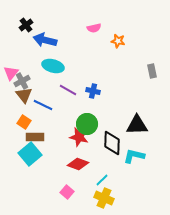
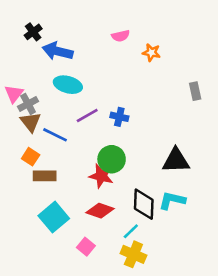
purple line: (68, 90) -> (87, 116), turned -60
black diamond: (112, 143) -> (144, 204), moved
cyan square: (30, 154) -> (54, 217), moved

